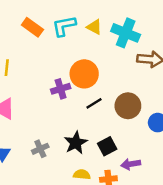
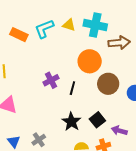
orange circle: (84, 74) -> (90, 61), moved
black line: (94, 103) -> (72, 88), moved, turned -32
gray cross: (40, 149) -> (39, 140), moved
purple arrow: (131, 164) -> (119, 131), turned 35

